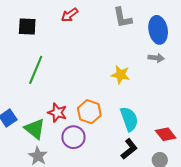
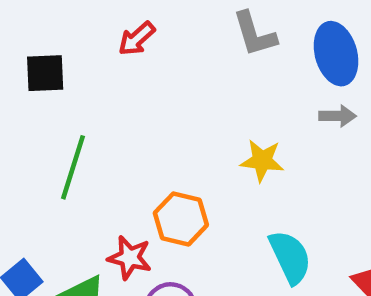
orange hexagon: (89, 112) -> (181, 219), moved

